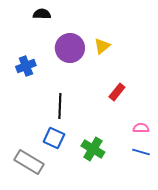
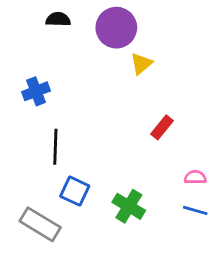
purple circle: (70, 48) -> (116, 28), moved
black line: (60, 106) -> (55, 147), moved

